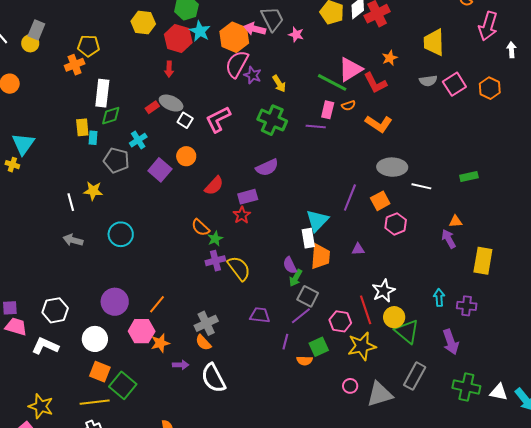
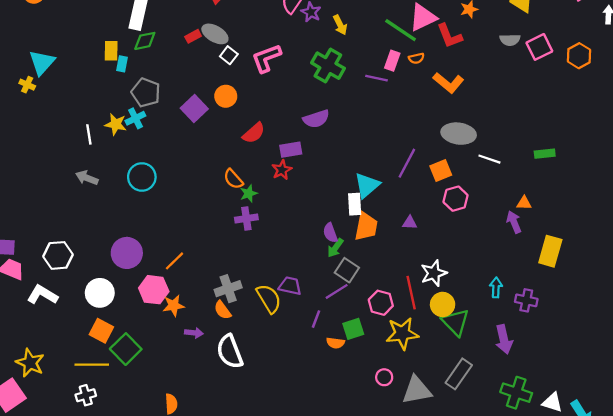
cyan cross: (138, 140) -> (135, 118), moved
yellow semicircle: (239, 268) -> (269, 299), moved

